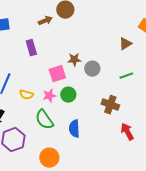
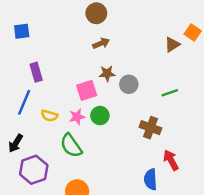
brown arrow: (45, 21) -> (101, 43), moved
brown triangle: (125, 44) -> (172, 45), moved
purple rectangle: (31, 48) -> (36, 72), moved
blue semicircle: (74, 129) -> (150, 179), moved

